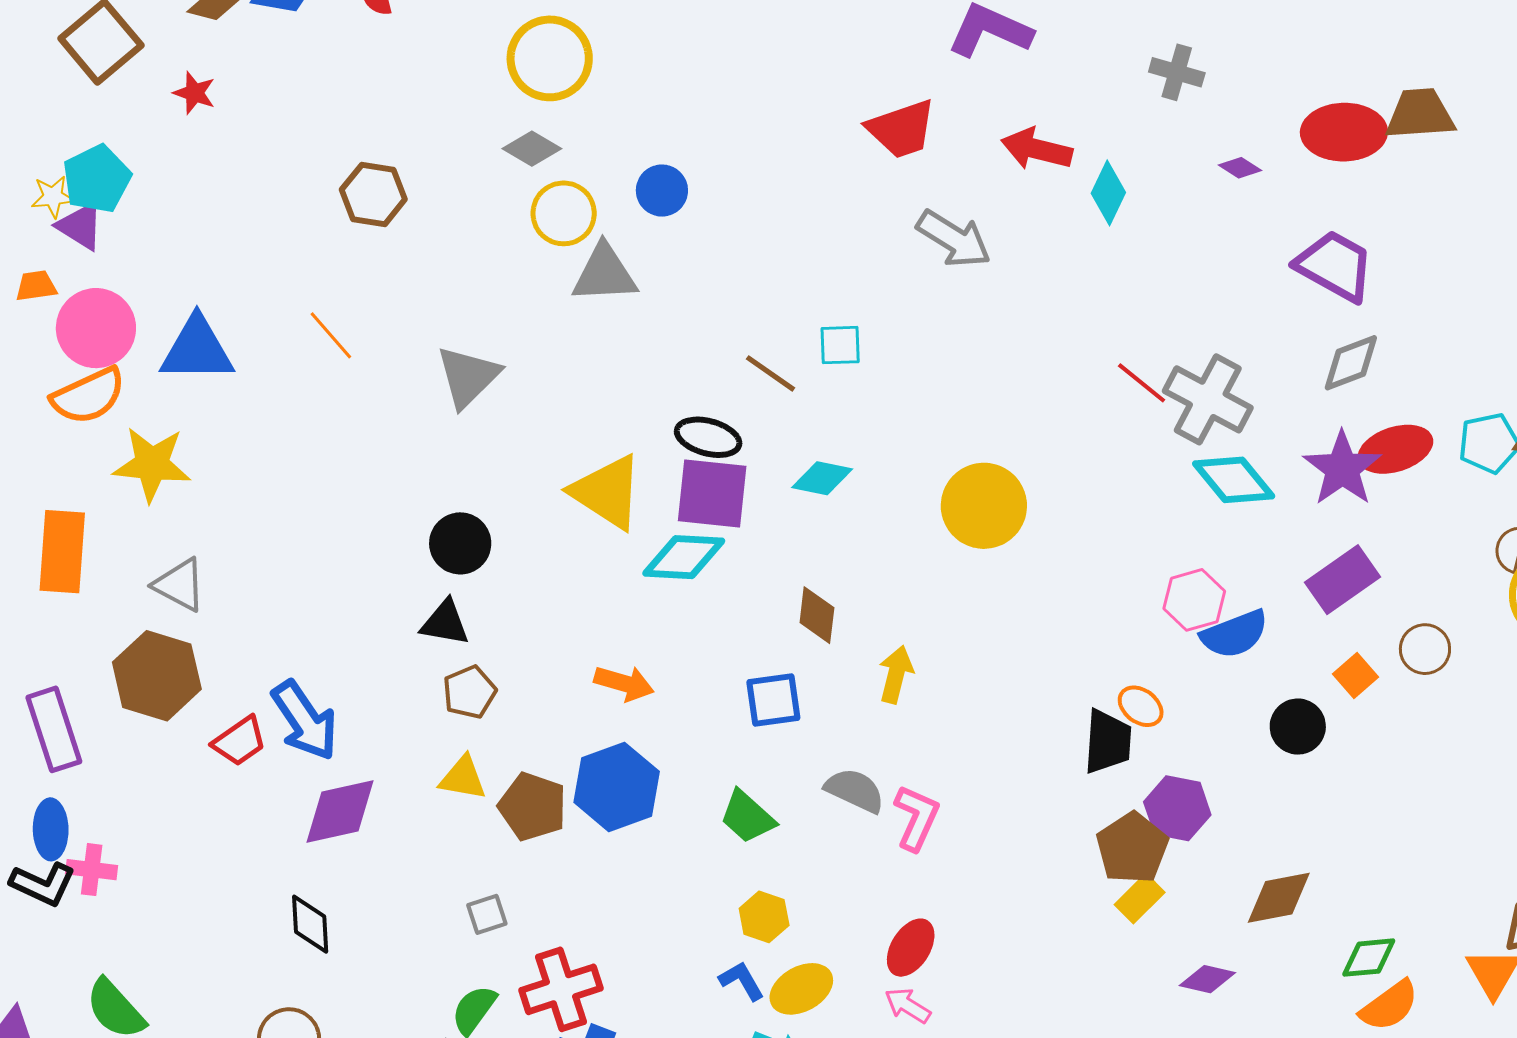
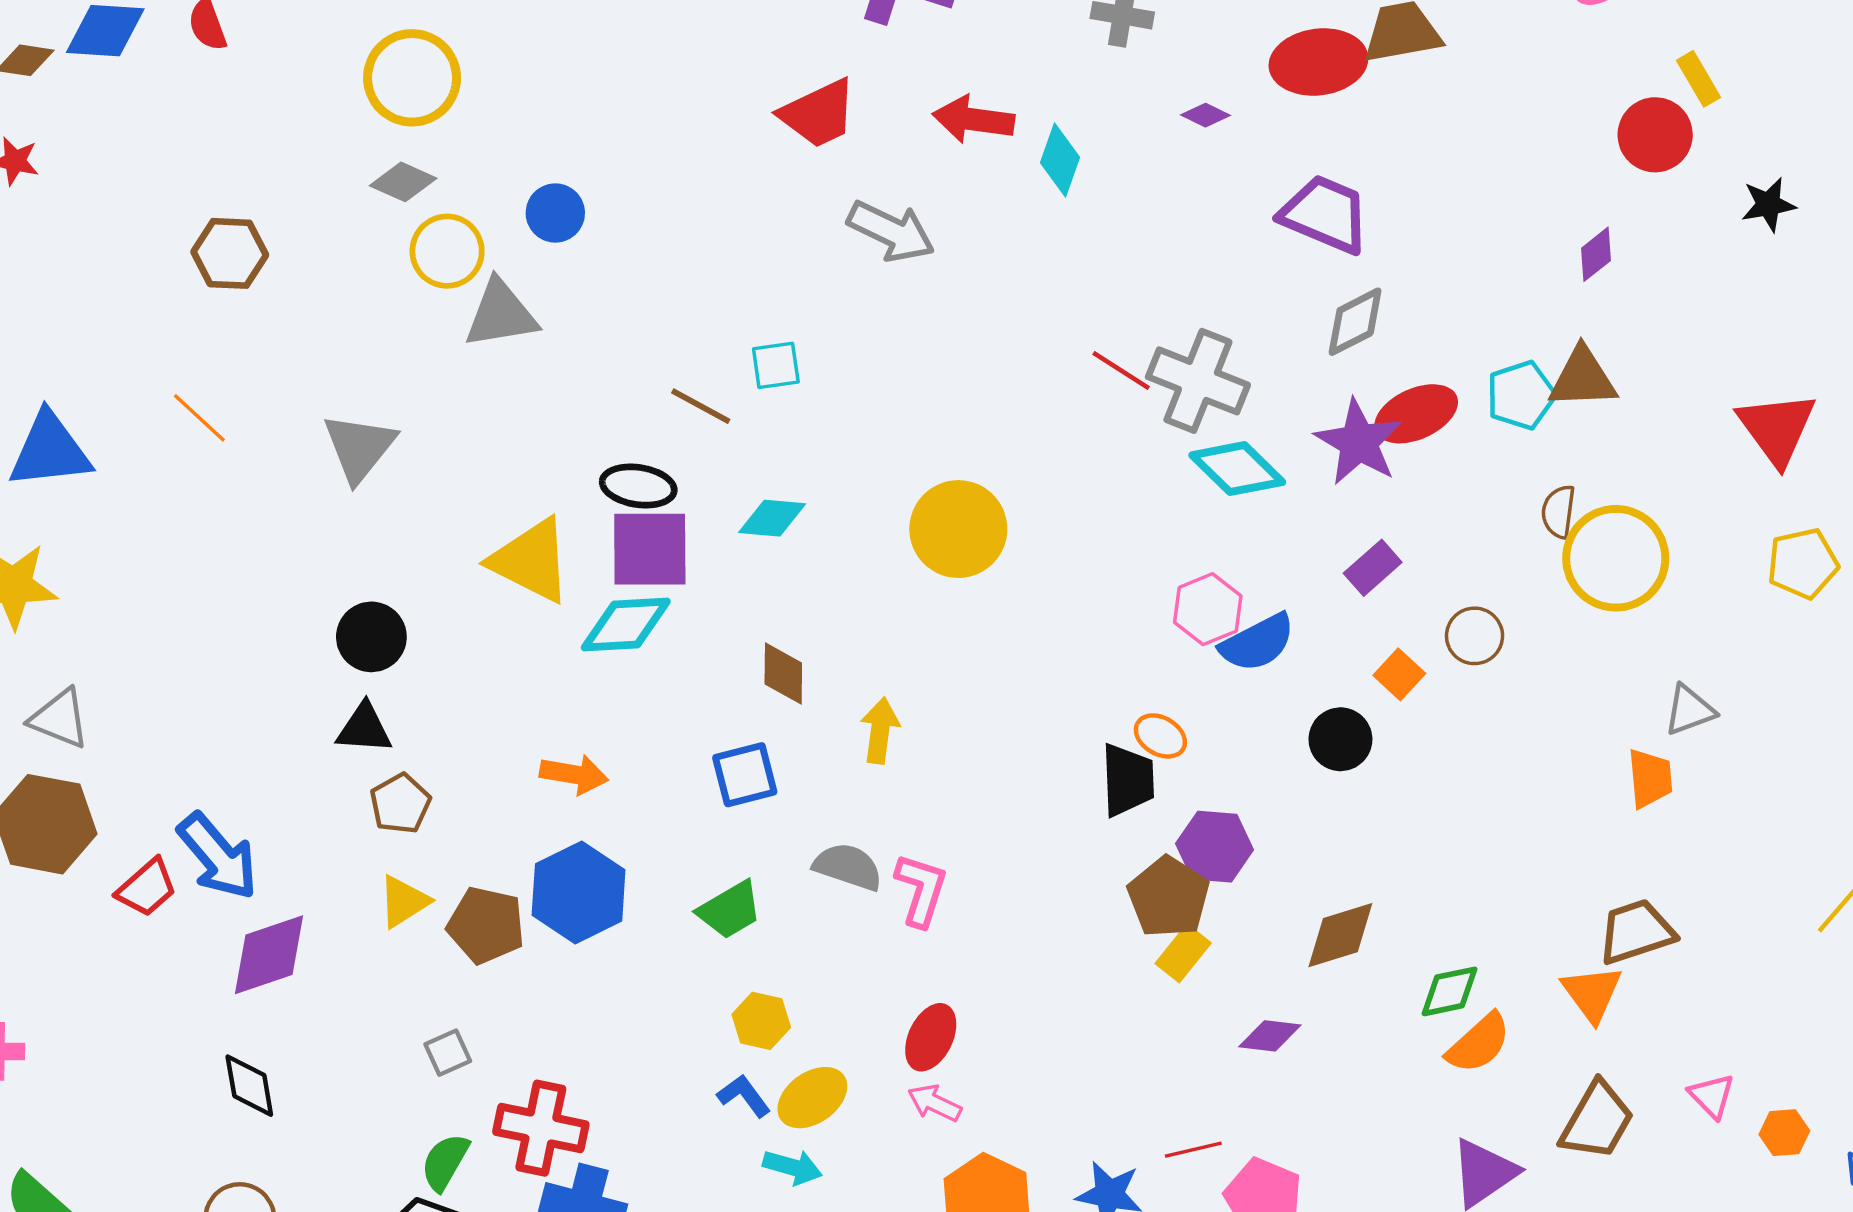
purple rectangle: (1343, 580) -> (1373, 568), size x0.7
yellow triangle: (463, 778) -> (404, 901), turned -36
green trapezoid: (747, 817) -> (730, 910), turned -66
red cross: (561, 989) -> (541, 1128), turned 36

